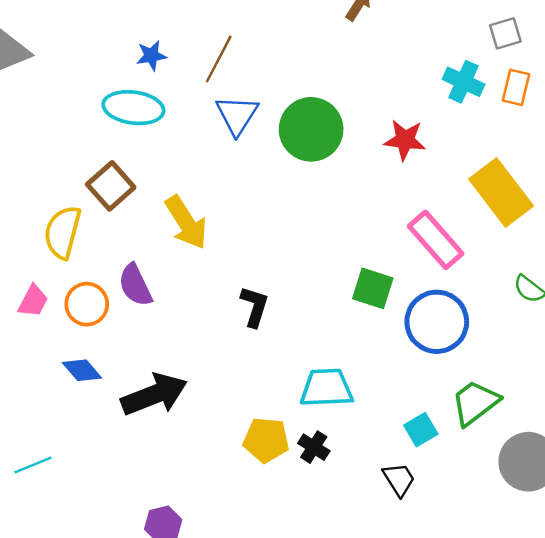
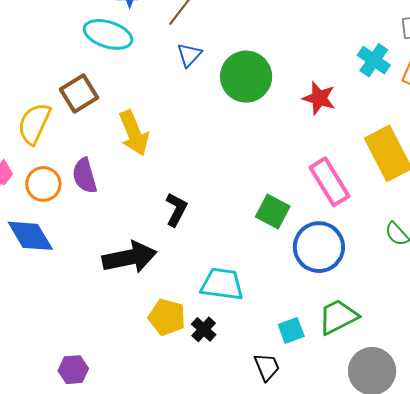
blue triangle: (237, 115) -> (189, 55), size x0.7
blue diamond: (82, 370) -> (30, 236), size x1.5
black arrow: (154, 394) -> (129, 257), moved

